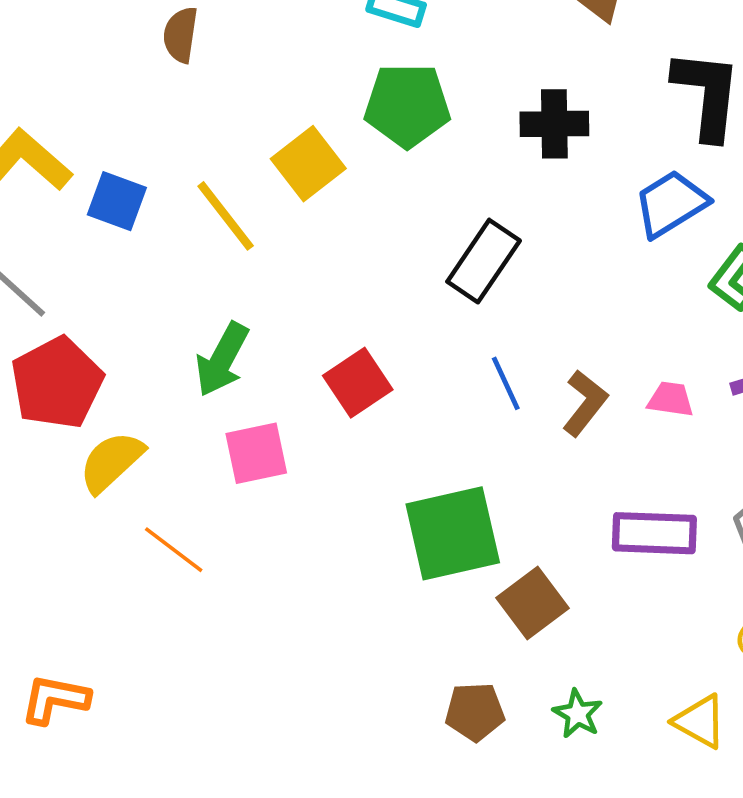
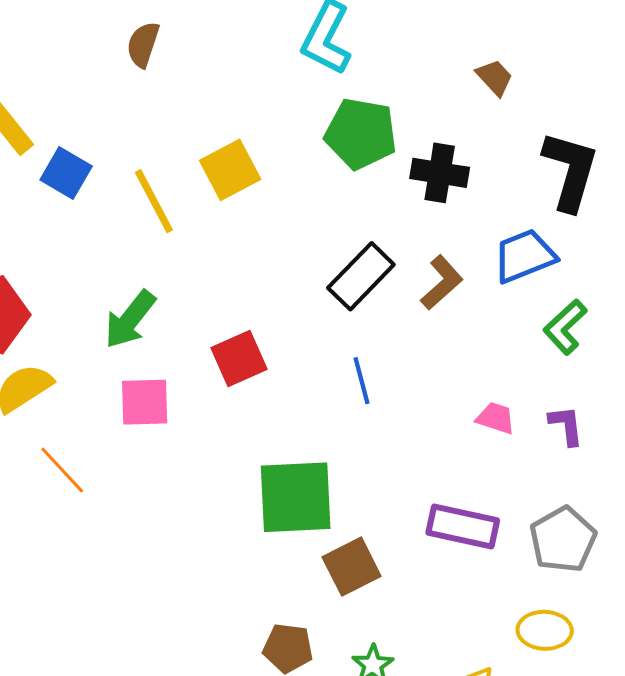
green pentagon: (407, 105) -> (361, 134), moved
brown L-shape: (585, 403) -> (442, 283), moved

